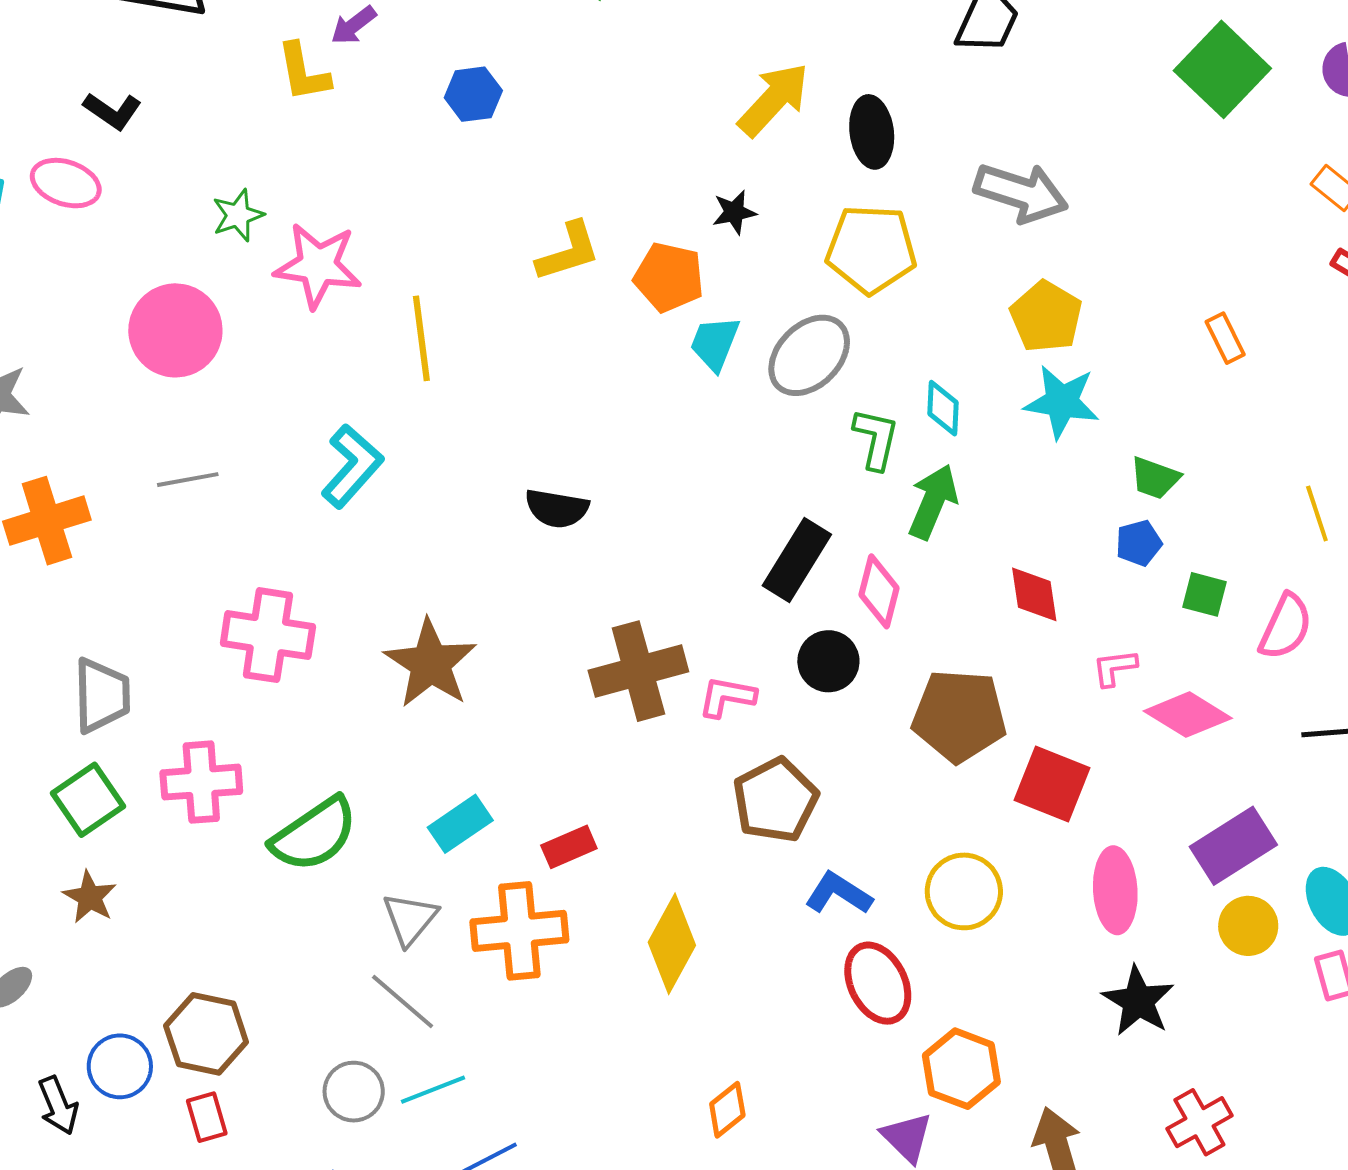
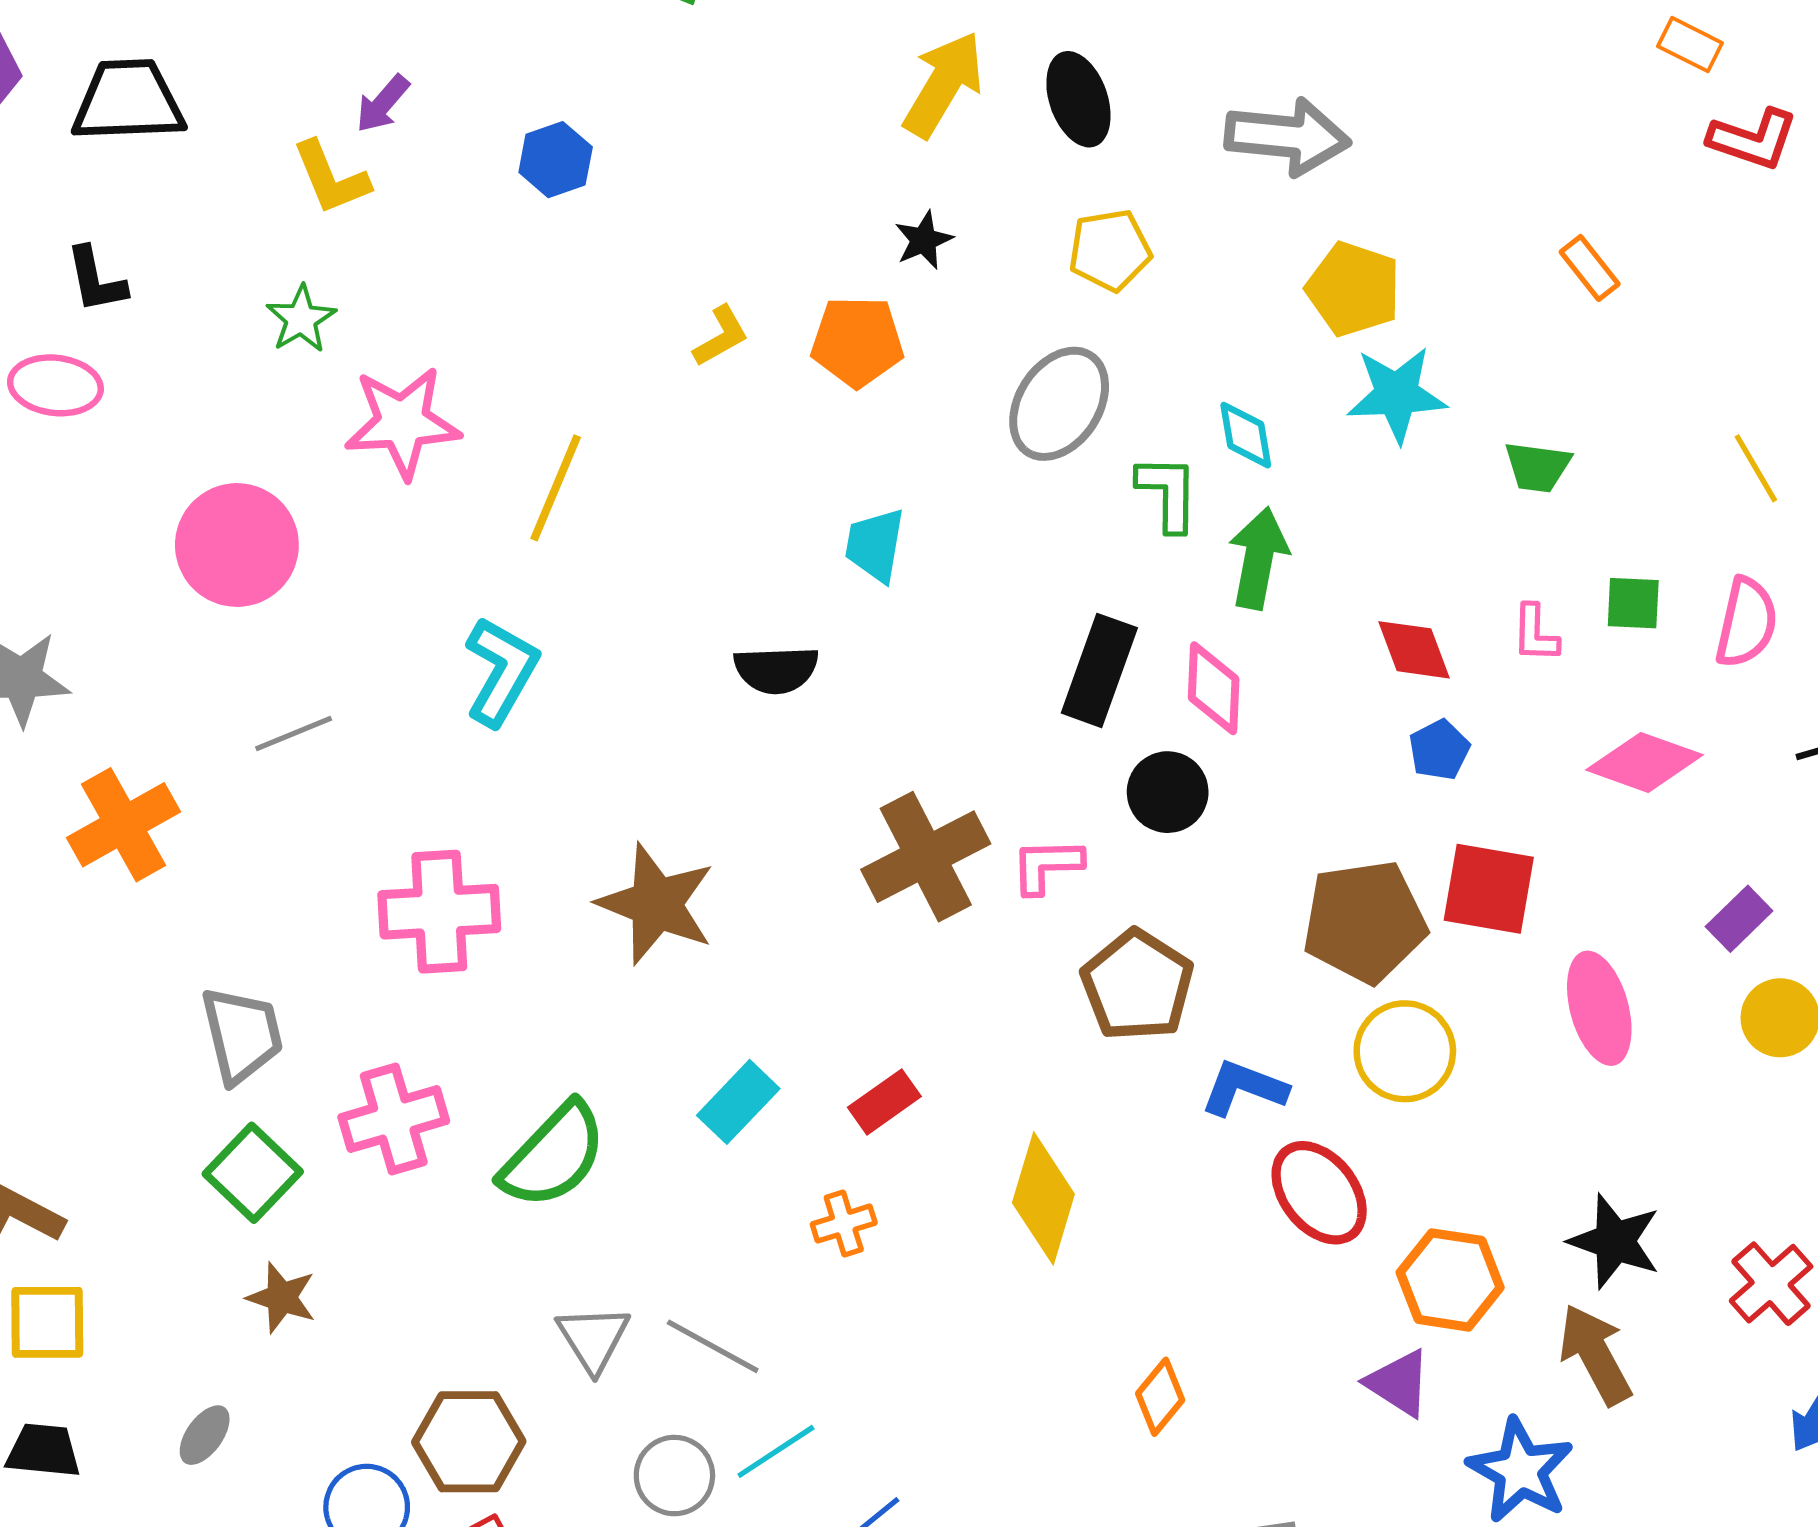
black L-shape: (112, 111) -> (96, 280), turned 56
green star: (238, 215) -> (301, 319), moved
yellow pentagon: (871, 249) -> (1110, 250), size x0.7
yellow L-shape: (568, 252) -> (721, 336), size x0.7
yellow line: (421, 338) -> (556, 488), turned 42
cyan trapezoid: (715, 343) -> (875, 545), moved
blue pentagon: (1139, 543) -> (1439, 750), moved
pink L-shape: (1115, 668) -> (1535, 633), moved, turned -69
brown pentagon: (959, 716) -> (1365, 922), moved
purple rectangle: (1233, 846) -> (1739, 919), size x0.6
gray triangle: (410, 919) -> (593, 1338), moved
orange cross: (519, 931) -> (844, 1224), size x0.5
black star: (1138, 1001) -> (1615, 1241), moved

